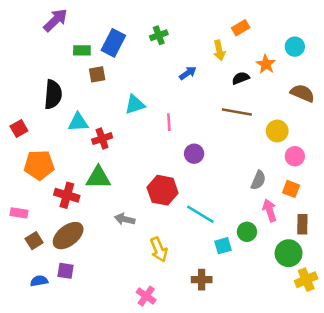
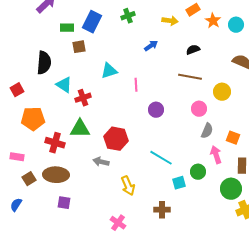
yellow arrow: (219, 50) -> (170, 21), moved, turned -70
orange star: (266, 64) -> (213, 21), moved
cyan triangle: (78, 122) -> (64, 85), turned 36
pink circle: (295, 156) -> (199, 109), moved
red hexagon: (163, 190) -> (116, 139), moved
brown ellipse: (68, 236) -> (56, 175), turned 40
purple square: (66, 271) -> (64, 203), moved
blue semicircle: (39, 281) -> (16, 205), moved, turned -48

